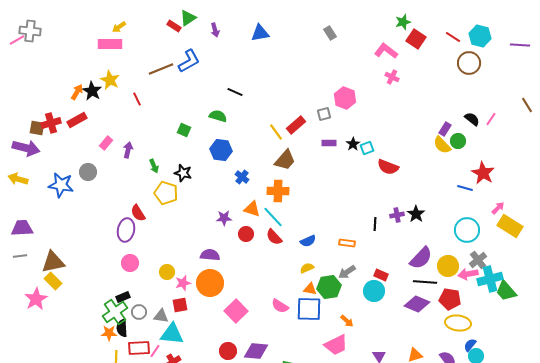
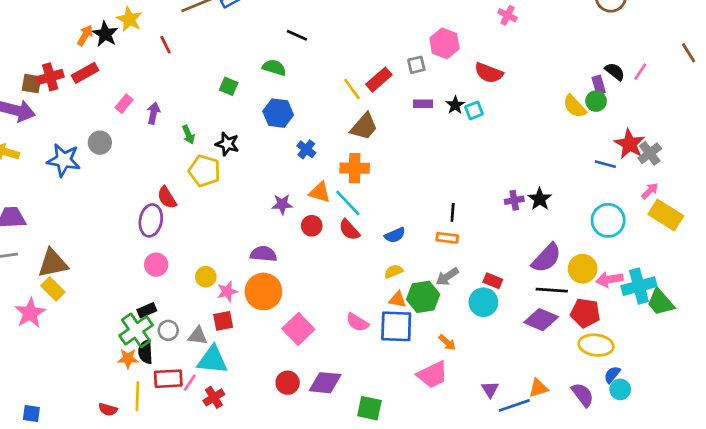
purple rectangle: (445, 129) -> (599, 85), moved, turned -48
red semicircle: (388, 167) -> (489, 73), moved
black line: (375, 224) -> (453, 212), moved
gray cross: (478, 260) -> (650, 153), moved

